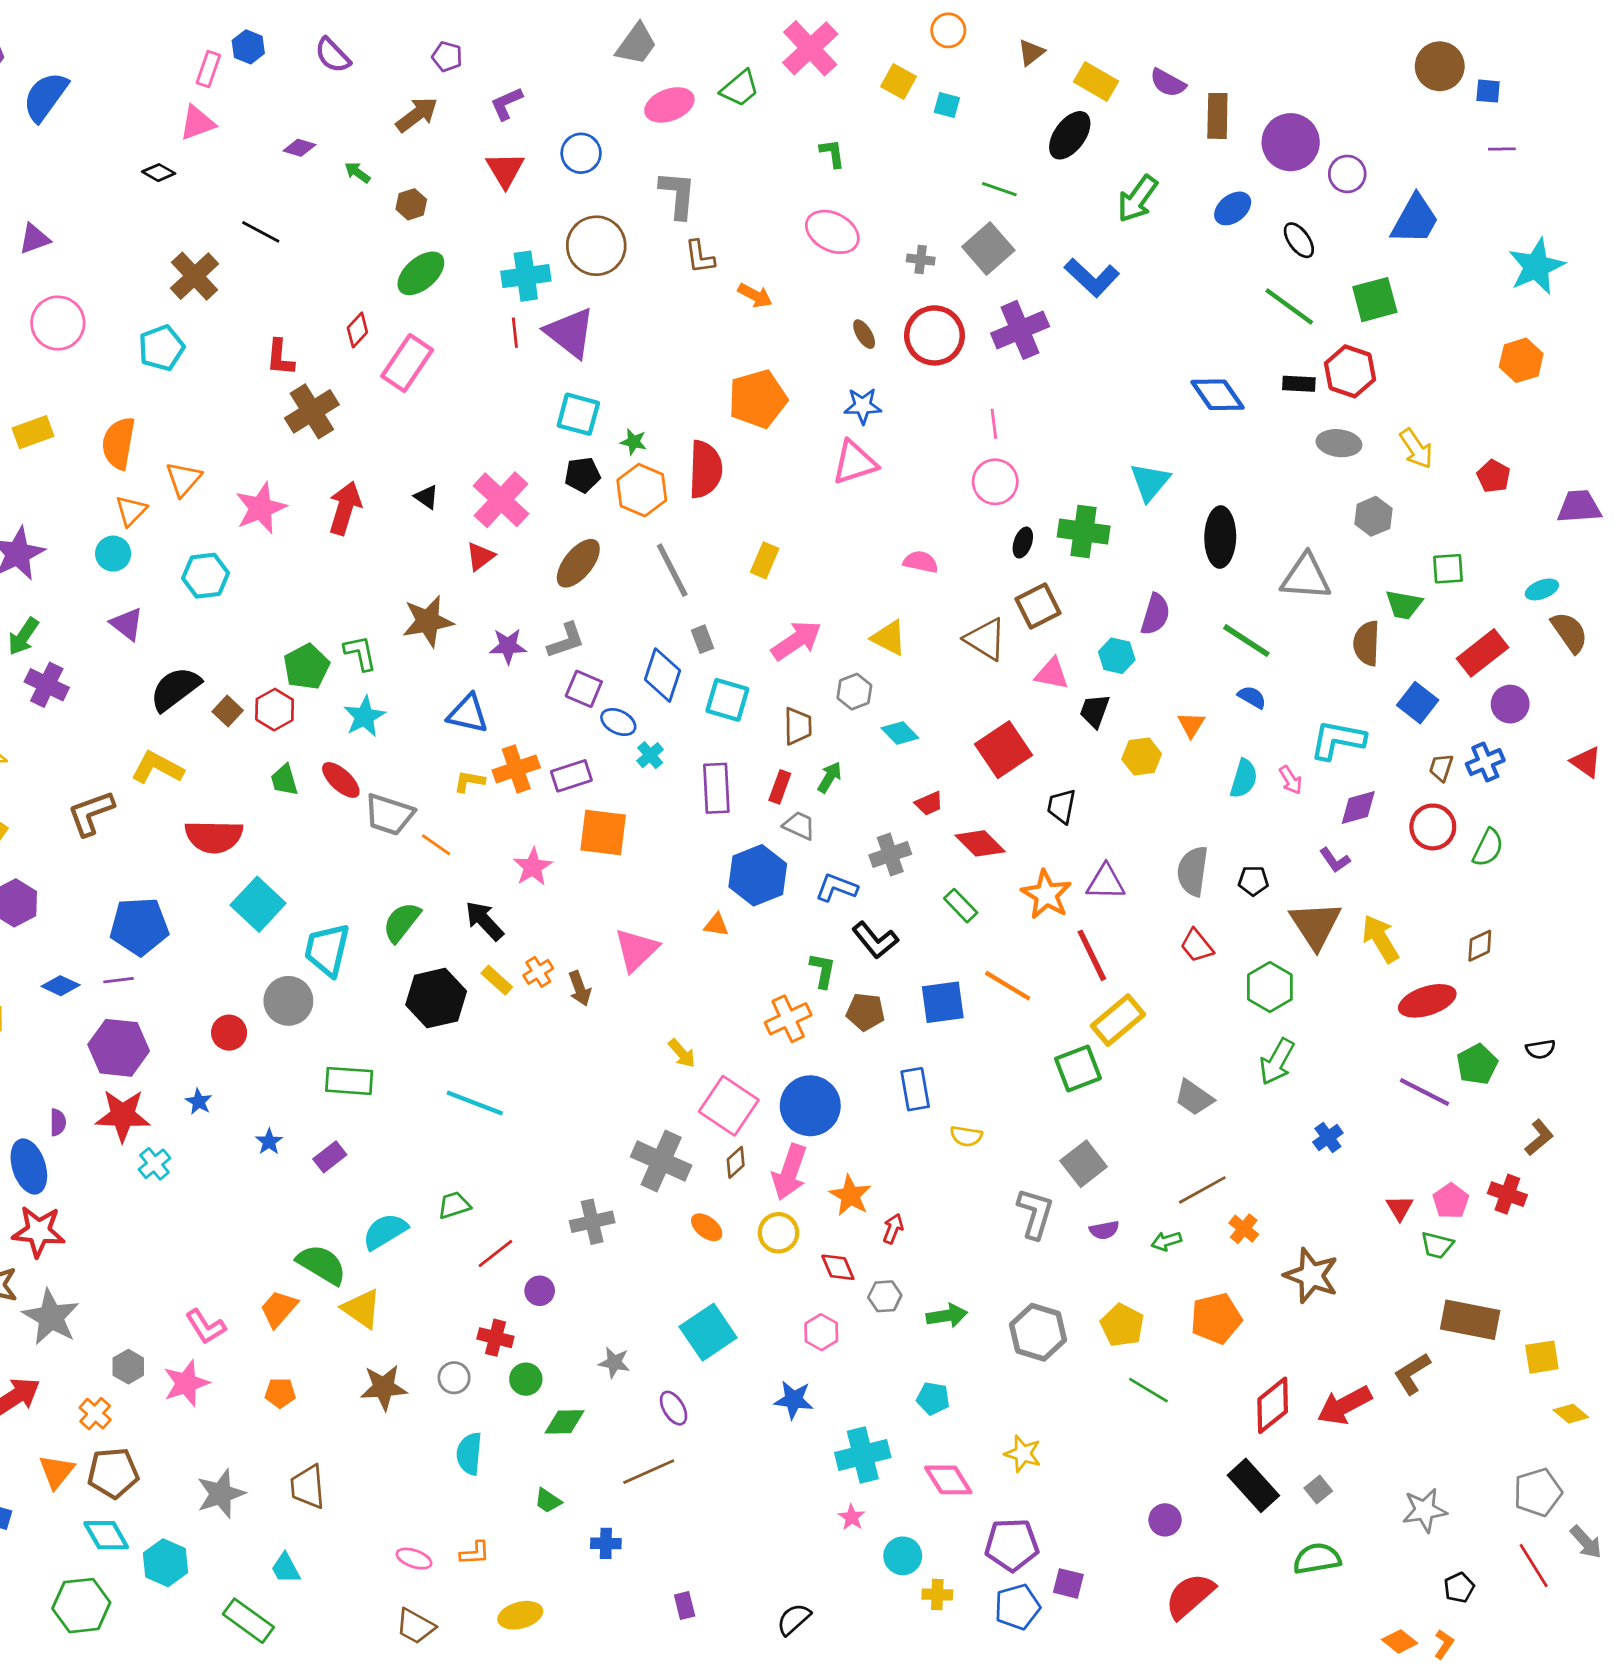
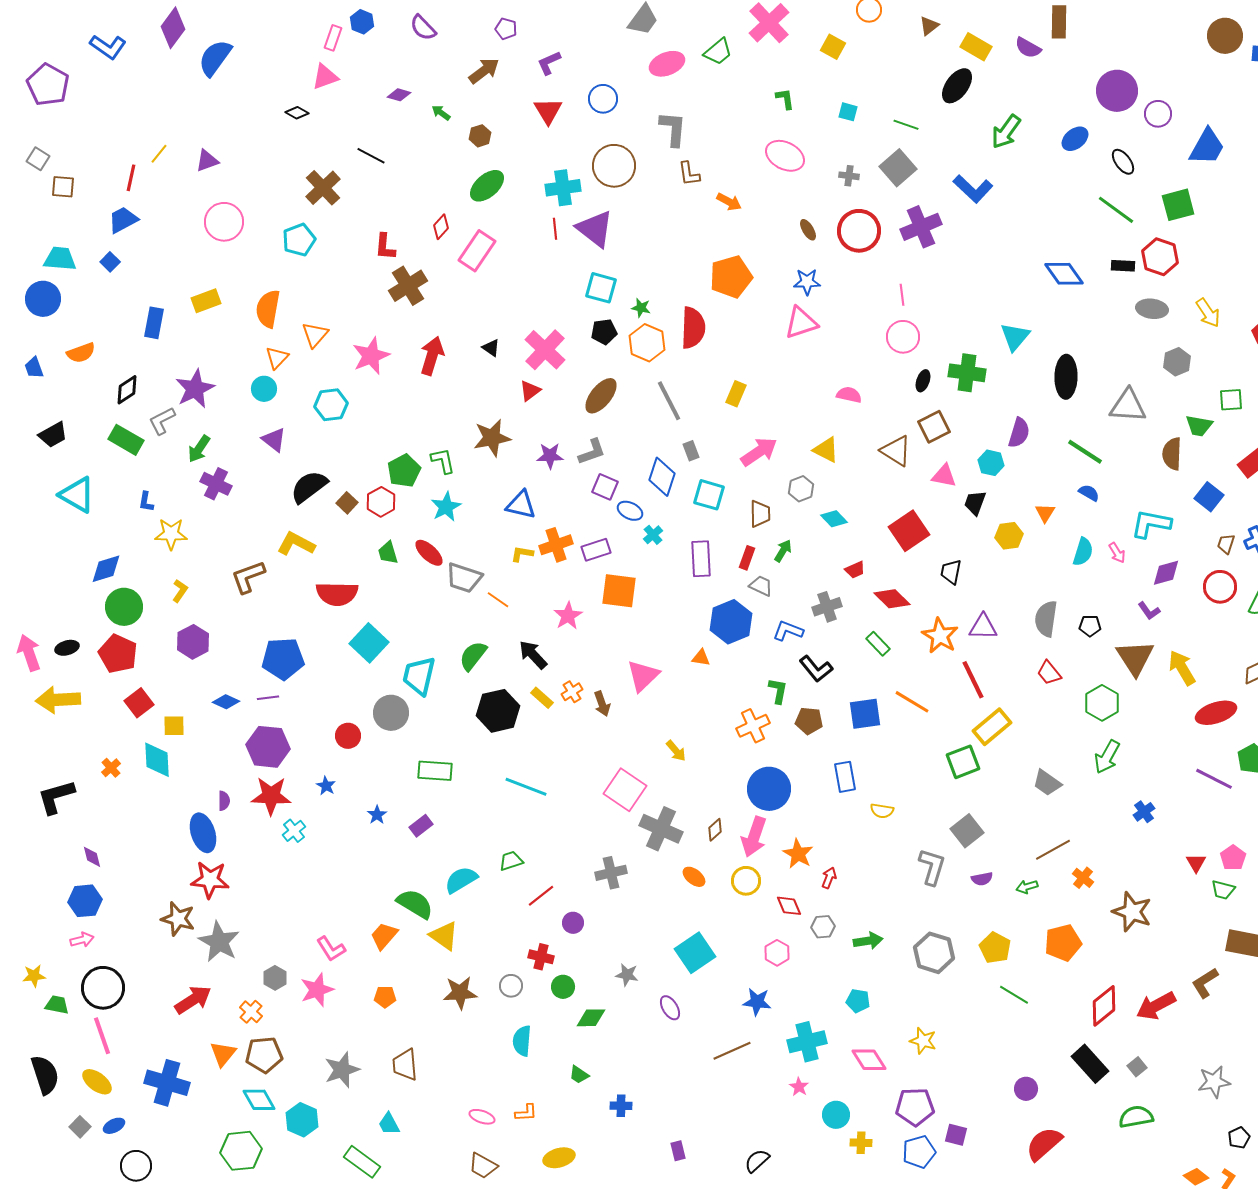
cyan square: (947, 105) -> (848, 112), moved
brown rectangle: (1217, 116) -> (1059, 22), moved
pink square: (729, 1106) -> (625, 790), moved
brown line: (649, 1472) -> (732, 1051), moved

